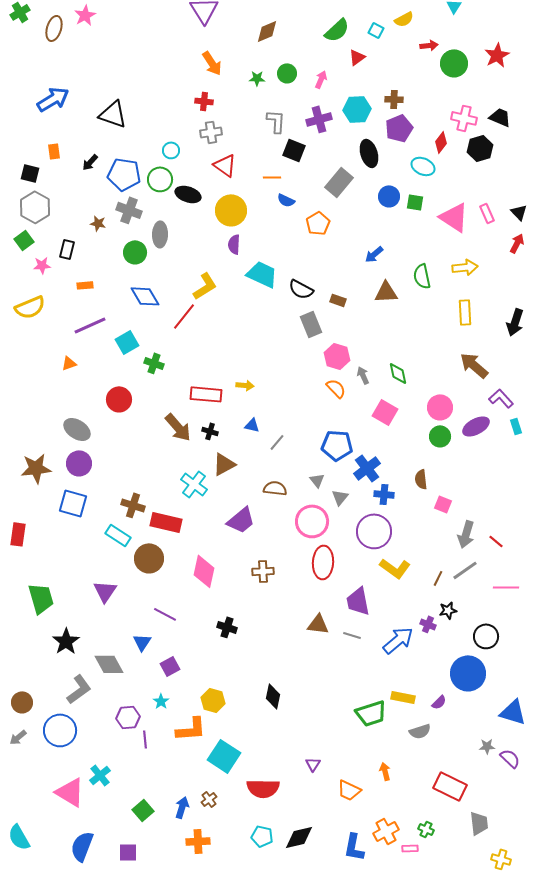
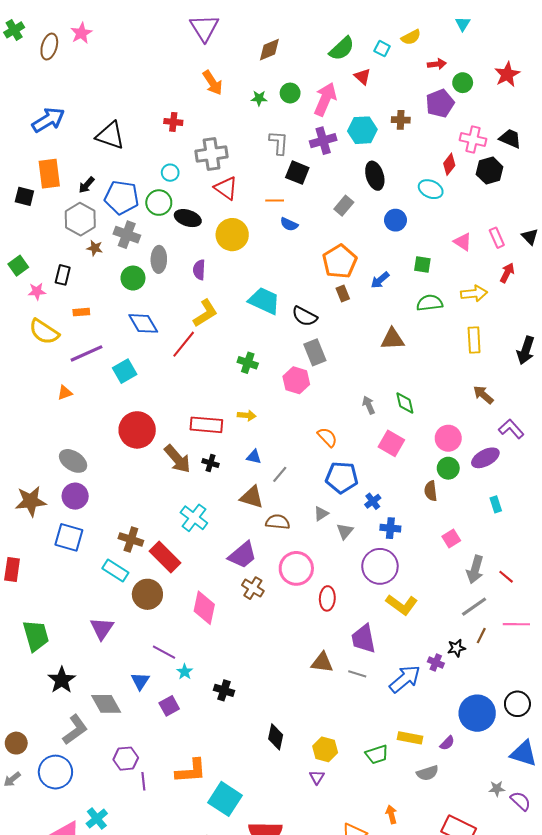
red triangle: (357, 57) -> (362, 76), turned -42
green circle: (454, 63) -> (463, 83), size x0.7
pink arrow: (321, 79) -> (325, 99), size x1.8
red cross: (204, 101) -> (173, 122), moved
purple pentagon: (399, 128) -> (440, 103), moved
gray cross: (211, 132) -> (212, 154), size x1.4
orange rectangle: (54, 151) -> (49, 174), size x1.8
gray rectangle: (339, 182) -> (344, 206), size x0.7
green square: (415, 202) -> (422, 265), moved
gray hexagon: (35, 207) -> (80, 219), moved
pink triangle: (454, 217) -> (463, 242), size x0.6
orange pentagon: (318, 223) -> (340, 261), moved, size x1.4
red arrow: (517, 243) -> (507, 273), moved
purple semicircle: (234, 244) -> (199, 270), moved
green semicircle: (422, 276) -> (430, 303), turned 95
brown triangle: (386, 292) -> (392, 339), moved
brown rectangle: (338, 300) -> (343, 294), moved, turned 49
yellow semicircle: (30, 307) -> (44, 332), moved, turned 56
pink hexagon: (337, 356) -> (296, 380), moved
green cross: (154, 363) -> (248, 363), moved
brown arrow: (474, 365) -> (483, 395), size x0.7
orange semicircle: (336, 388) -> (327, 437), moved
red circle: (119, 399) -> (137, 430), moved, size x1.4
cyan rectangle: (516, 426) -> (496, 504), moved
brown triangle: (224, 464) -> (252, 497), moved, turned 45
blue cross: (367, 468) -> (373, 501), size x0.6
brown semicircle: (421, 479) -> (431, 491), moved
gray triangle: (317, 480) -> (321, 514), turned 35
pink square: (443, 504) -> (451, 538), turned 36
pink circle: (312, 521) -> (296, 568), moved
red rectangle: (166, 522) -> (165, 557), turned 32
red ellipse: (323, 562) -> (327, 598), size x0.7
brown cross: (263, 571) -> (253, 588), moved, turned 35
brown line: (438, 578) -> (481, 636), moved
black cross: (227, 627) -> (224, 690), moved
black circle: (486, 636) -> (517, 704), moved
yellow hexagon: (213, 700) -> (325, 749), moved
cyan star: (161, 701) -> (185, 672), moved
green trapezoid: (371, 713) -> (377, 754), size x0.7
purple triangle: (313, 764) -> (317, 777), moved

